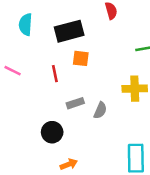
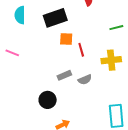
red line: (55, 74) -> (81, 50), moved
gray semicircle: (100, 110) -> (85, 80), turned 48

